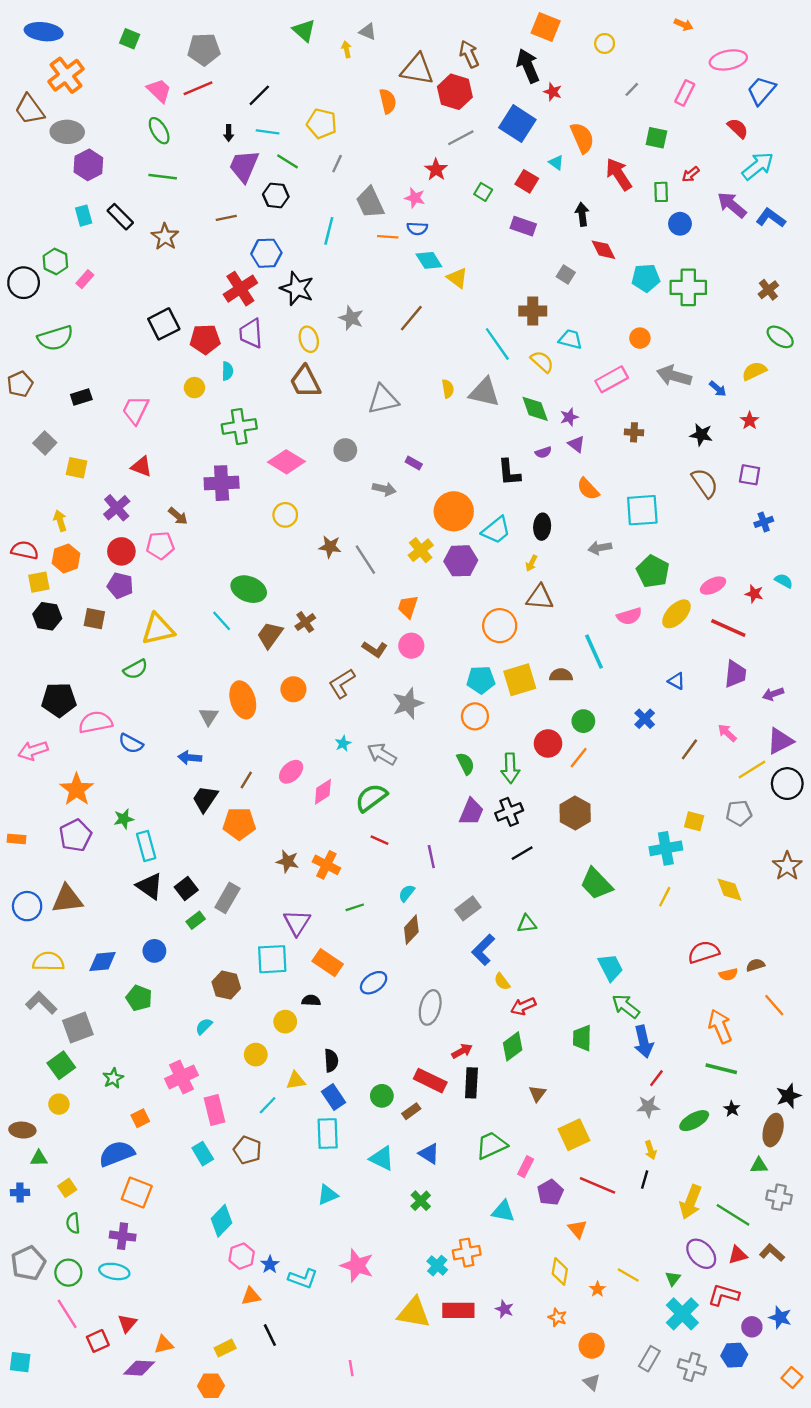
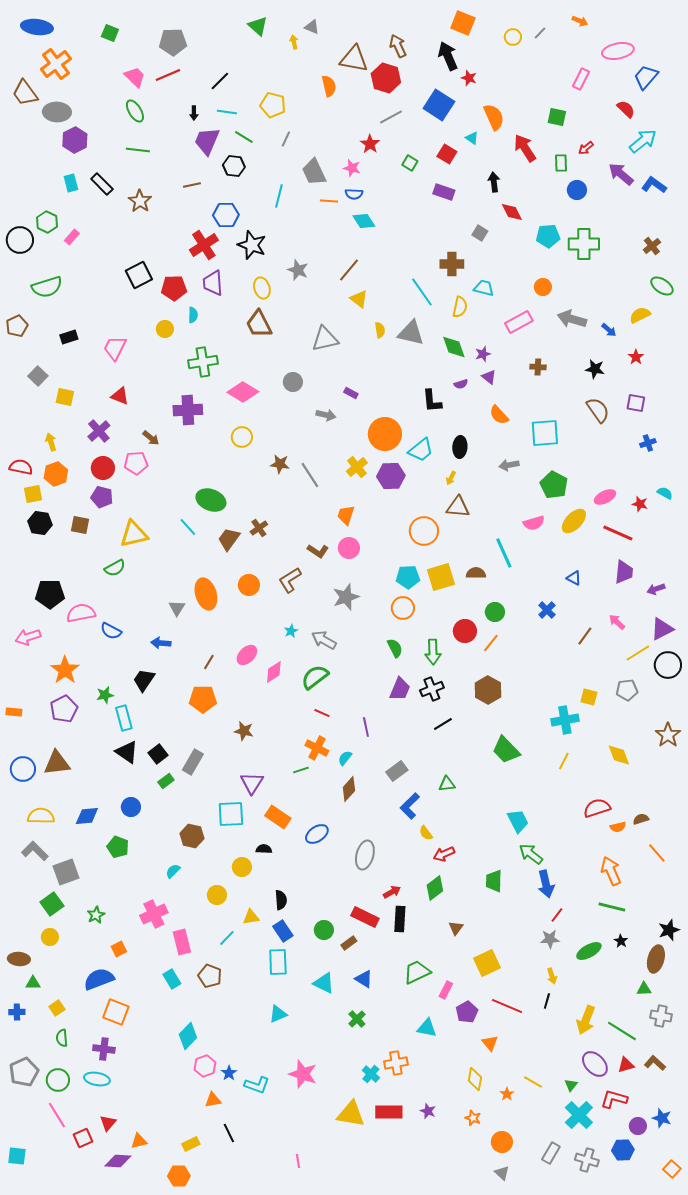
gray line: (632, 89) -> (540, 33), moved
yellow triangle: (457, 278) -> (359, 299), moved
yellow semicircle: (542, 362) -> (460, 307), turned 60
black trapezoid: (205, 799) -> (144, 680), moved
orange cross: (326, 865) -> (317, 748), moved

